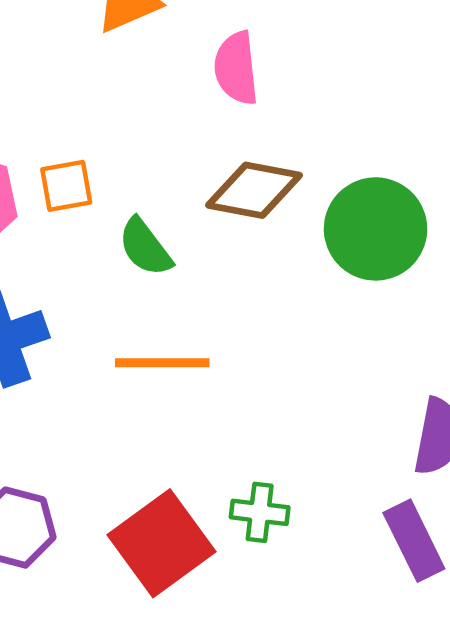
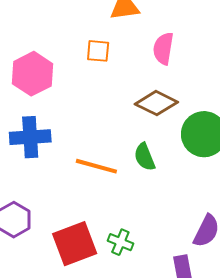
orange square: (66, 186) -> (98, 51), moved
green semicircle: (145, 247) -> (145, 157), moved

